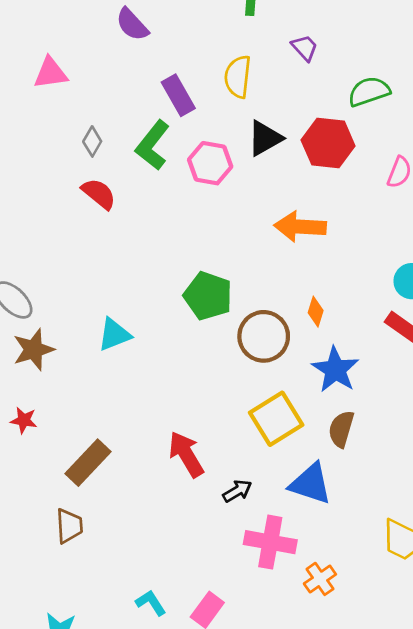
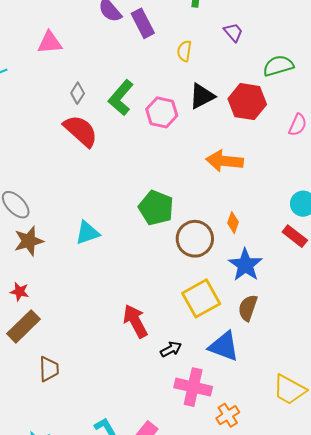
yellow semicircle: (238, 77) -> (184, 51), size x0.7
purple rectangle: (178, 95) -> (143, 23), moved
red semicircle: (99, 194) -> (81, 131), size x1.4
brown rectangle: (88, 463) -> (23, 326), moved

